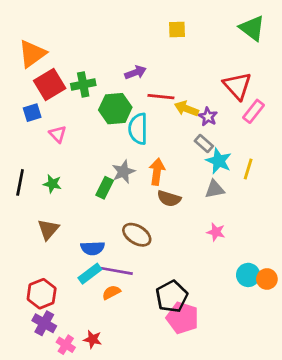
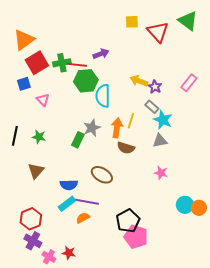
red triangle: (237, 86) -> (158, 32), moved
red line: (161, 97) -> (77, 65), moved
yellow line: (248, 169) -> (131, 121), moved

